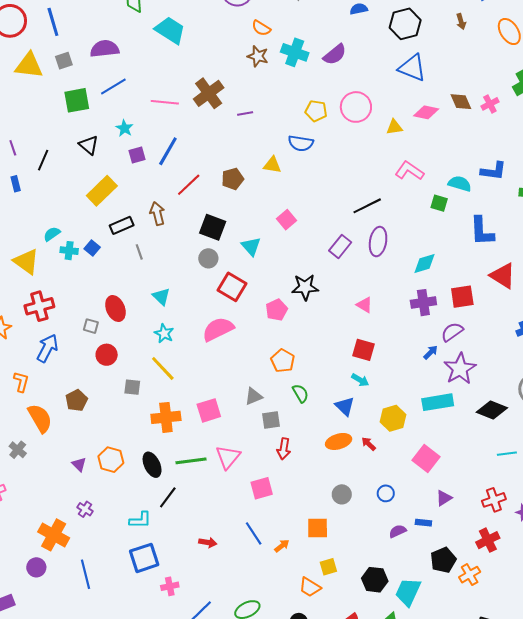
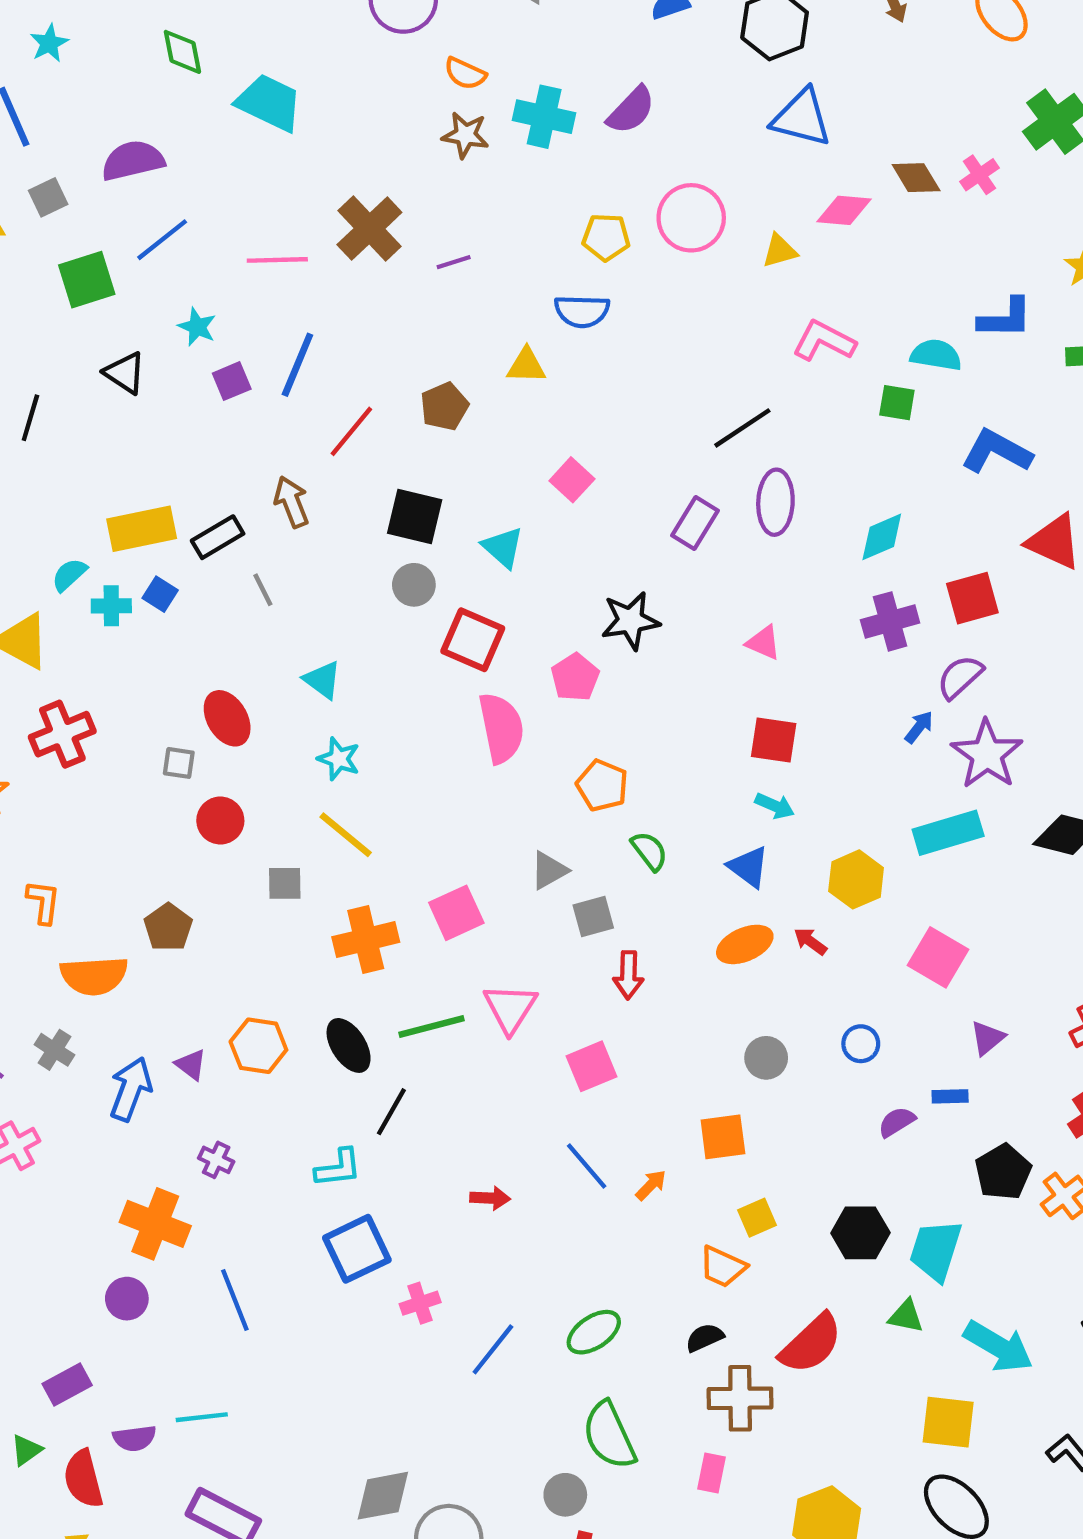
yellow rectangle: (102, 191) -> (142, 529), moved, turned 40
blue L-shape: (482, 231) -> (997, 452), turned 128
pink semicircle: (218, 329) -> (501, 728), moved, turned 112
blue arrow: (47, 348) -> (131, 1089), moved
orange semicircle: (40, 418) -> (94, 976), turned 124

